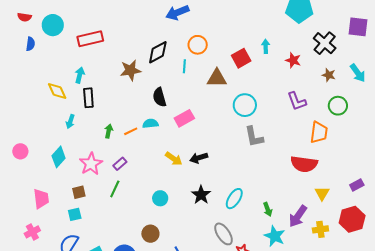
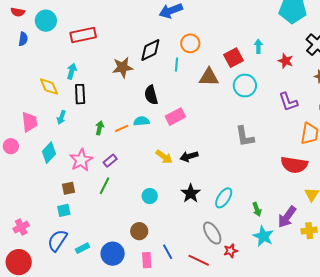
cyan circle: (245, 105) -> (245, 86), moved
pink trapezoid: (41, 199) -> (29, 122), moved

